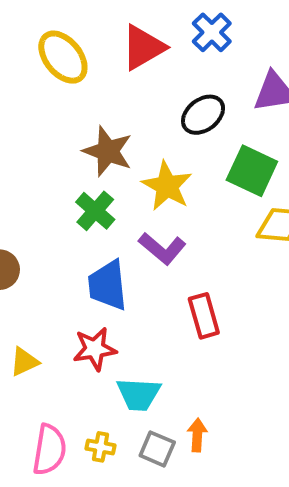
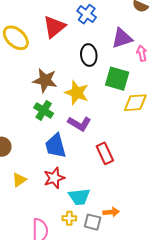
black ellipse: (203, 115) -> (89, 55), turned -50
yellow triangle: (24, 362) -> (19, 180), moved
orange arrow: (197, 435) -> (111, 212), turned 91
yellow cross: (100, 447) -> (69, 218), moved

